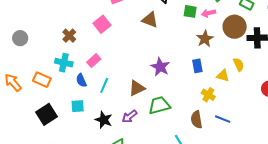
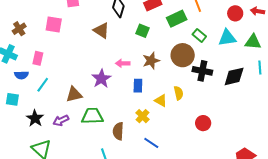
pink arrow: (209, 13) -> (123, 63), moved
pink square: (102, 24) -> (54, 25), turned 36
pink rectangle: (94, 61) -> (38, 58), turned -48
blue semicircle: (81, 80) -> (21, 75), turned -80
brown semicircle: (196, 120) -> (118, 131), moved

